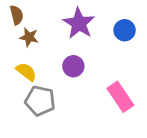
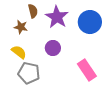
brown semicircle: (17, 15) -> (33, 11), moved
blue circle: (125, 30) -> (90, 22), size x1.5

